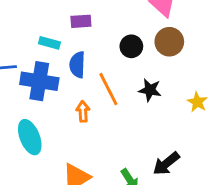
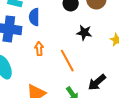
orange line: (108, 89) -> (67, 61), moved

